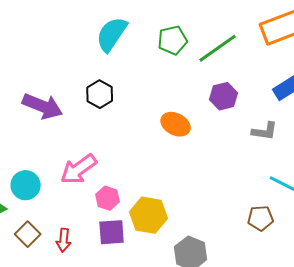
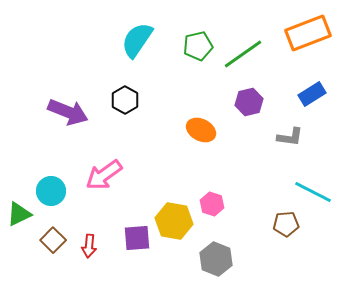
pink hexagon: (108, 198) -> (212, 204), moved

